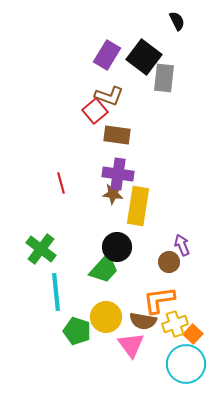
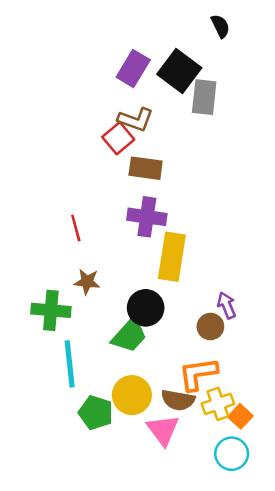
brown star: (113, 194) -> (87, 282), moved
green cross: (41, 249) -> (51, 310), turned -32
cyan circle: (186, 364) -> (232, 454), size x0.7

